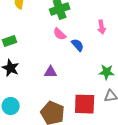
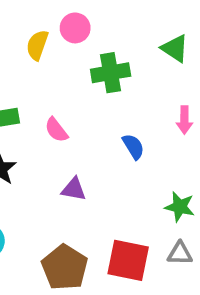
pink semicircle: (60, 34) -> (56, 130), moved

